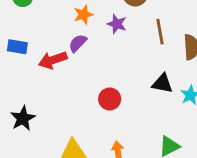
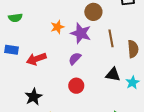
purple star: (117, 24) -> (81, 33), size x1.5
purple semicircle: (78, 43) -> (75, 59), moved
black star: (23, 118) -> (34, 97), moved

